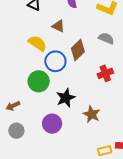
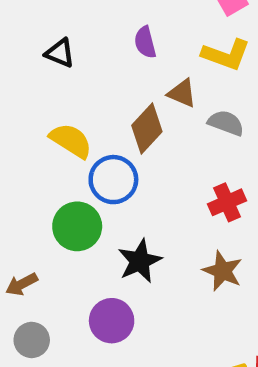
brown triangle: (58, 26) -> (182, 93), moved
brown diamond: (78, 50) -> (147, 129), moved
brown star: (92, 114) -> (223, 271), moved

